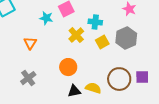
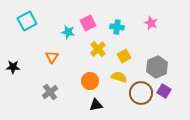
cyan cross: (95, 22) -> (117, 27), moved
gray hexagon: (126, 38) -> (157, 67), moved
purple square: (142, 77) -> (164, 91), turned 32
yellow semicircle: (93, 88) -> (119, 77), moved

